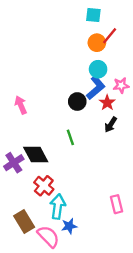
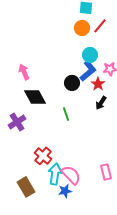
orange circle: (97, 43) -> (82, 28), moved
pink arrow: (21, 105) -> (24, 72), moved
black diamond: (36, 155) -> (35, 97), moved
purple cross: (14, 163) -> (17, 122), moved
pink semicircle: (48, 237) -> (71, 175), moved

